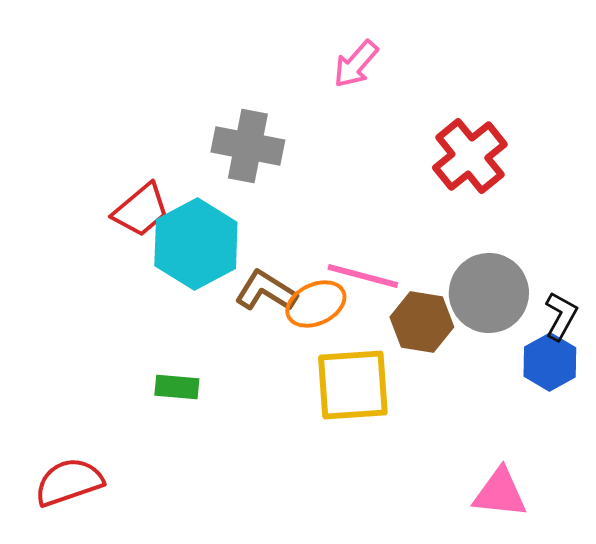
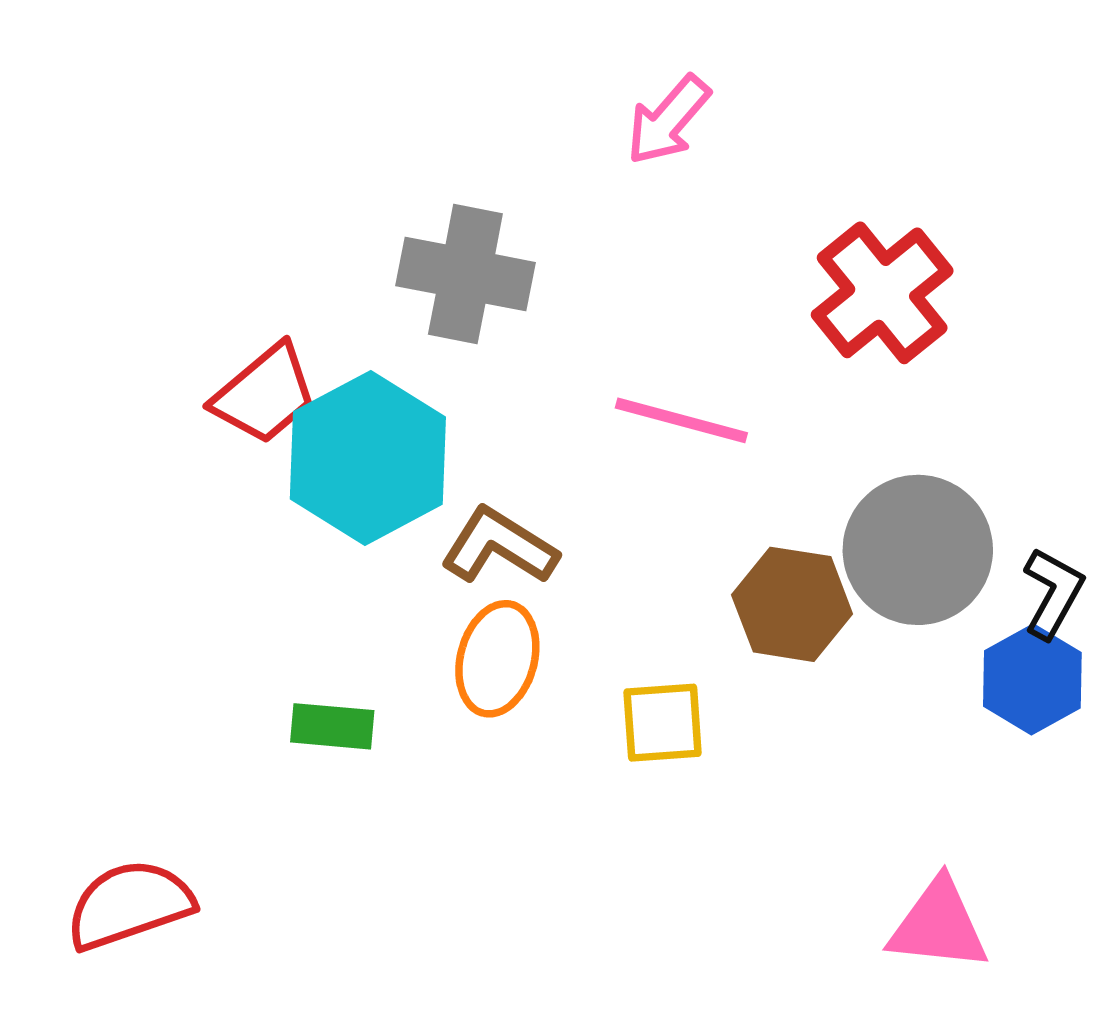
pink line: (363, 276) -> (681, 420), moved
orange ellipse: (316, 304) -> (497, 659), moved, turned -50
yellow square: (353, 385) -> (663, 723), size x0.6

